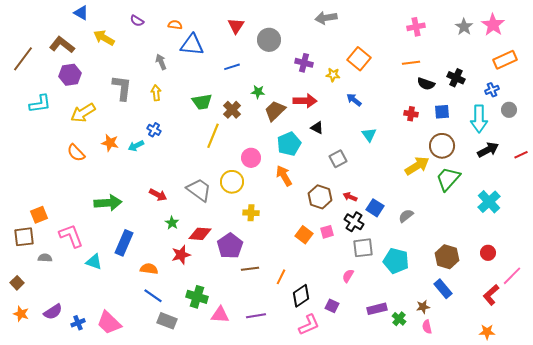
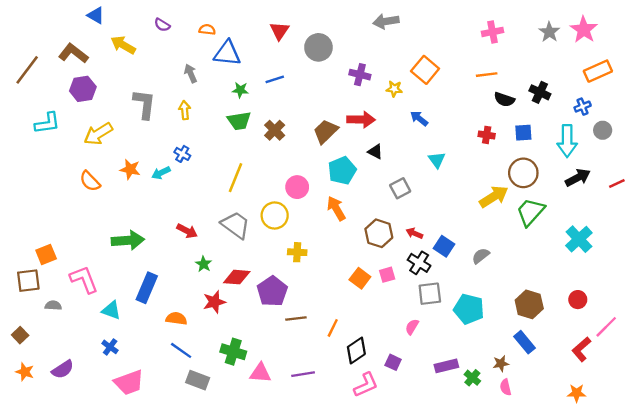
green star: (258, 92) -> (240, 90), moved
yellow line: (213, 136) -> (236, 178), moved
blue cross: (78, 323) -> (110, 347), moved, turned -32
pink trapezoid: (109, 323) -> (129, 382), turned -64

